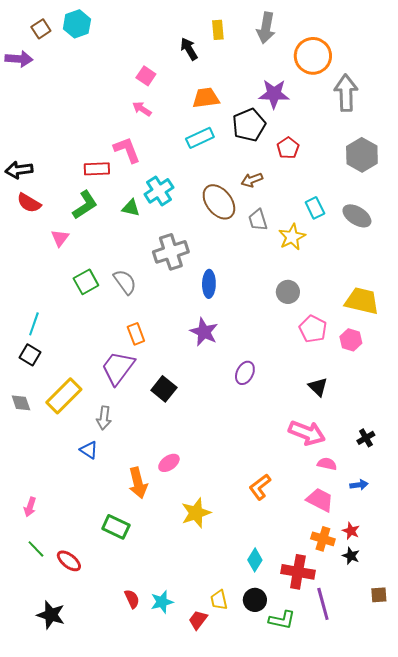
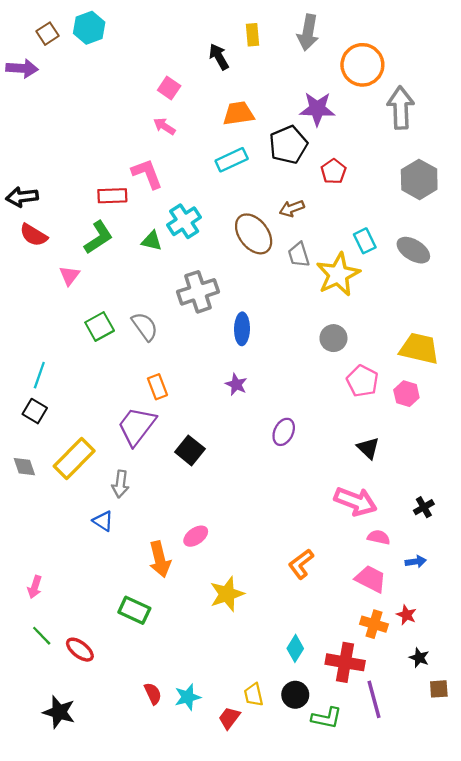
yellow star: (292, 237) -> (338, 274), size x1.4
purple star: (204, 332) -> (236, 384), size x0.7
black star: (351, 556) -> (419, 658), moved

